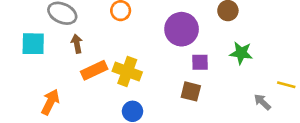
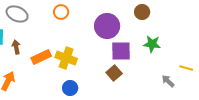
brown arrow: (77, 44) -> (16, 47), moved
purple square: (200, 62) -> (121, 51), size x1.5
brown square: (191, 91) -> (114, 73), turned 35

